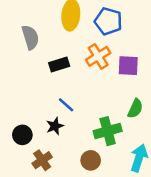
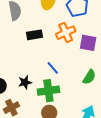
blue line: (66, 105) -> (53, 68), moved
green cross: (108, 131) -> (48, 91), moved

